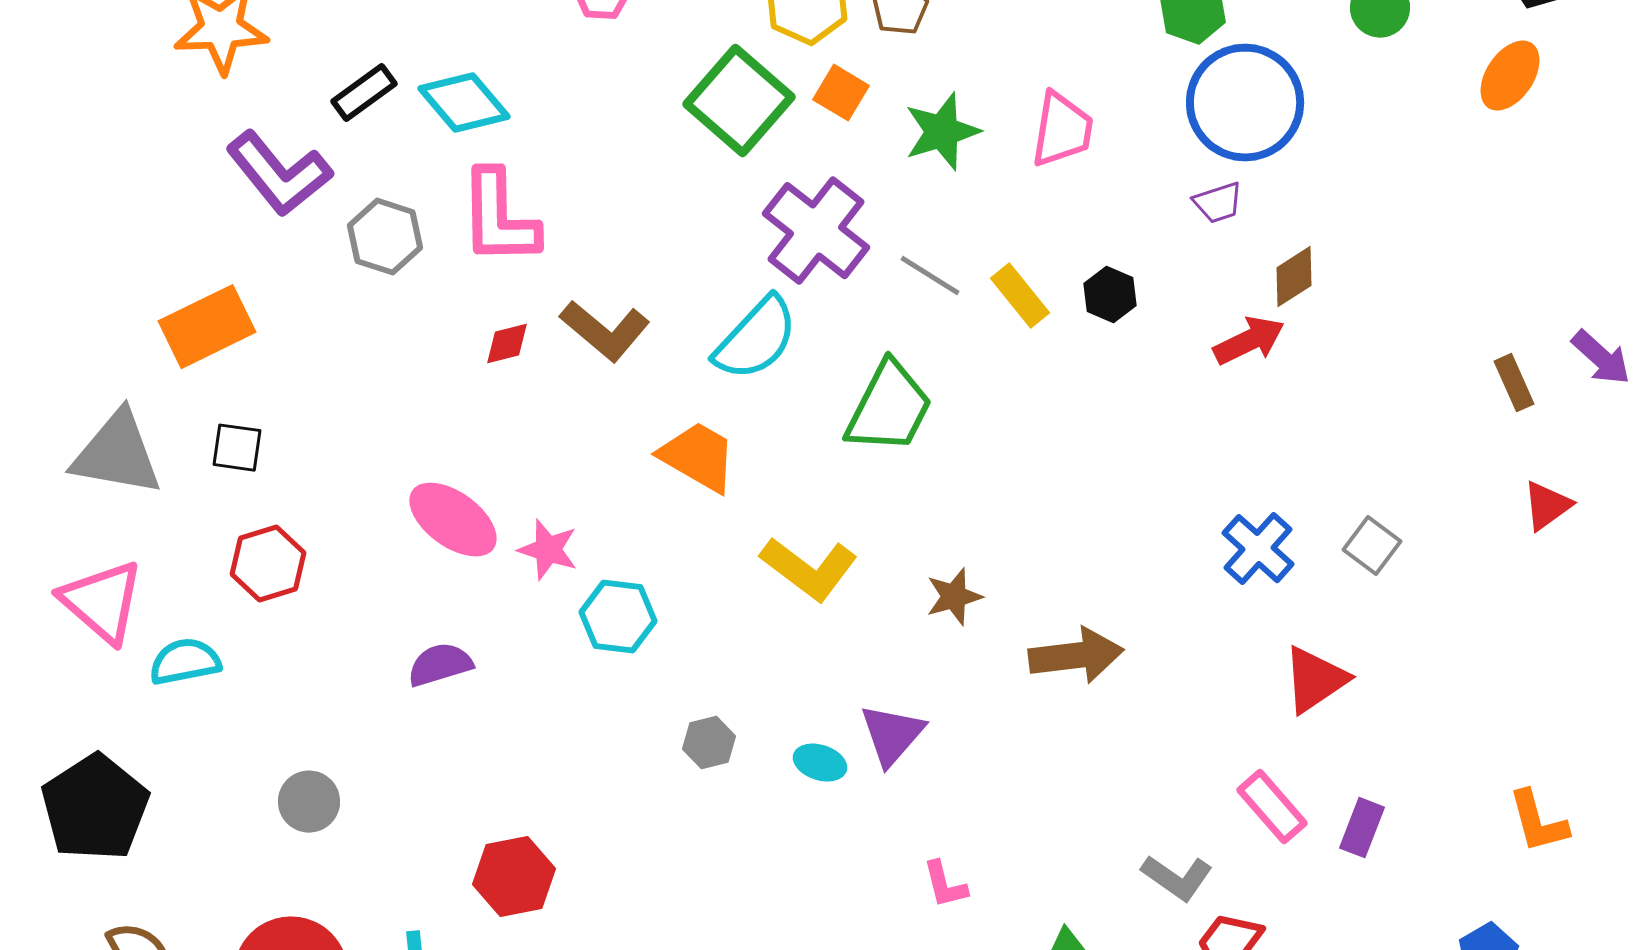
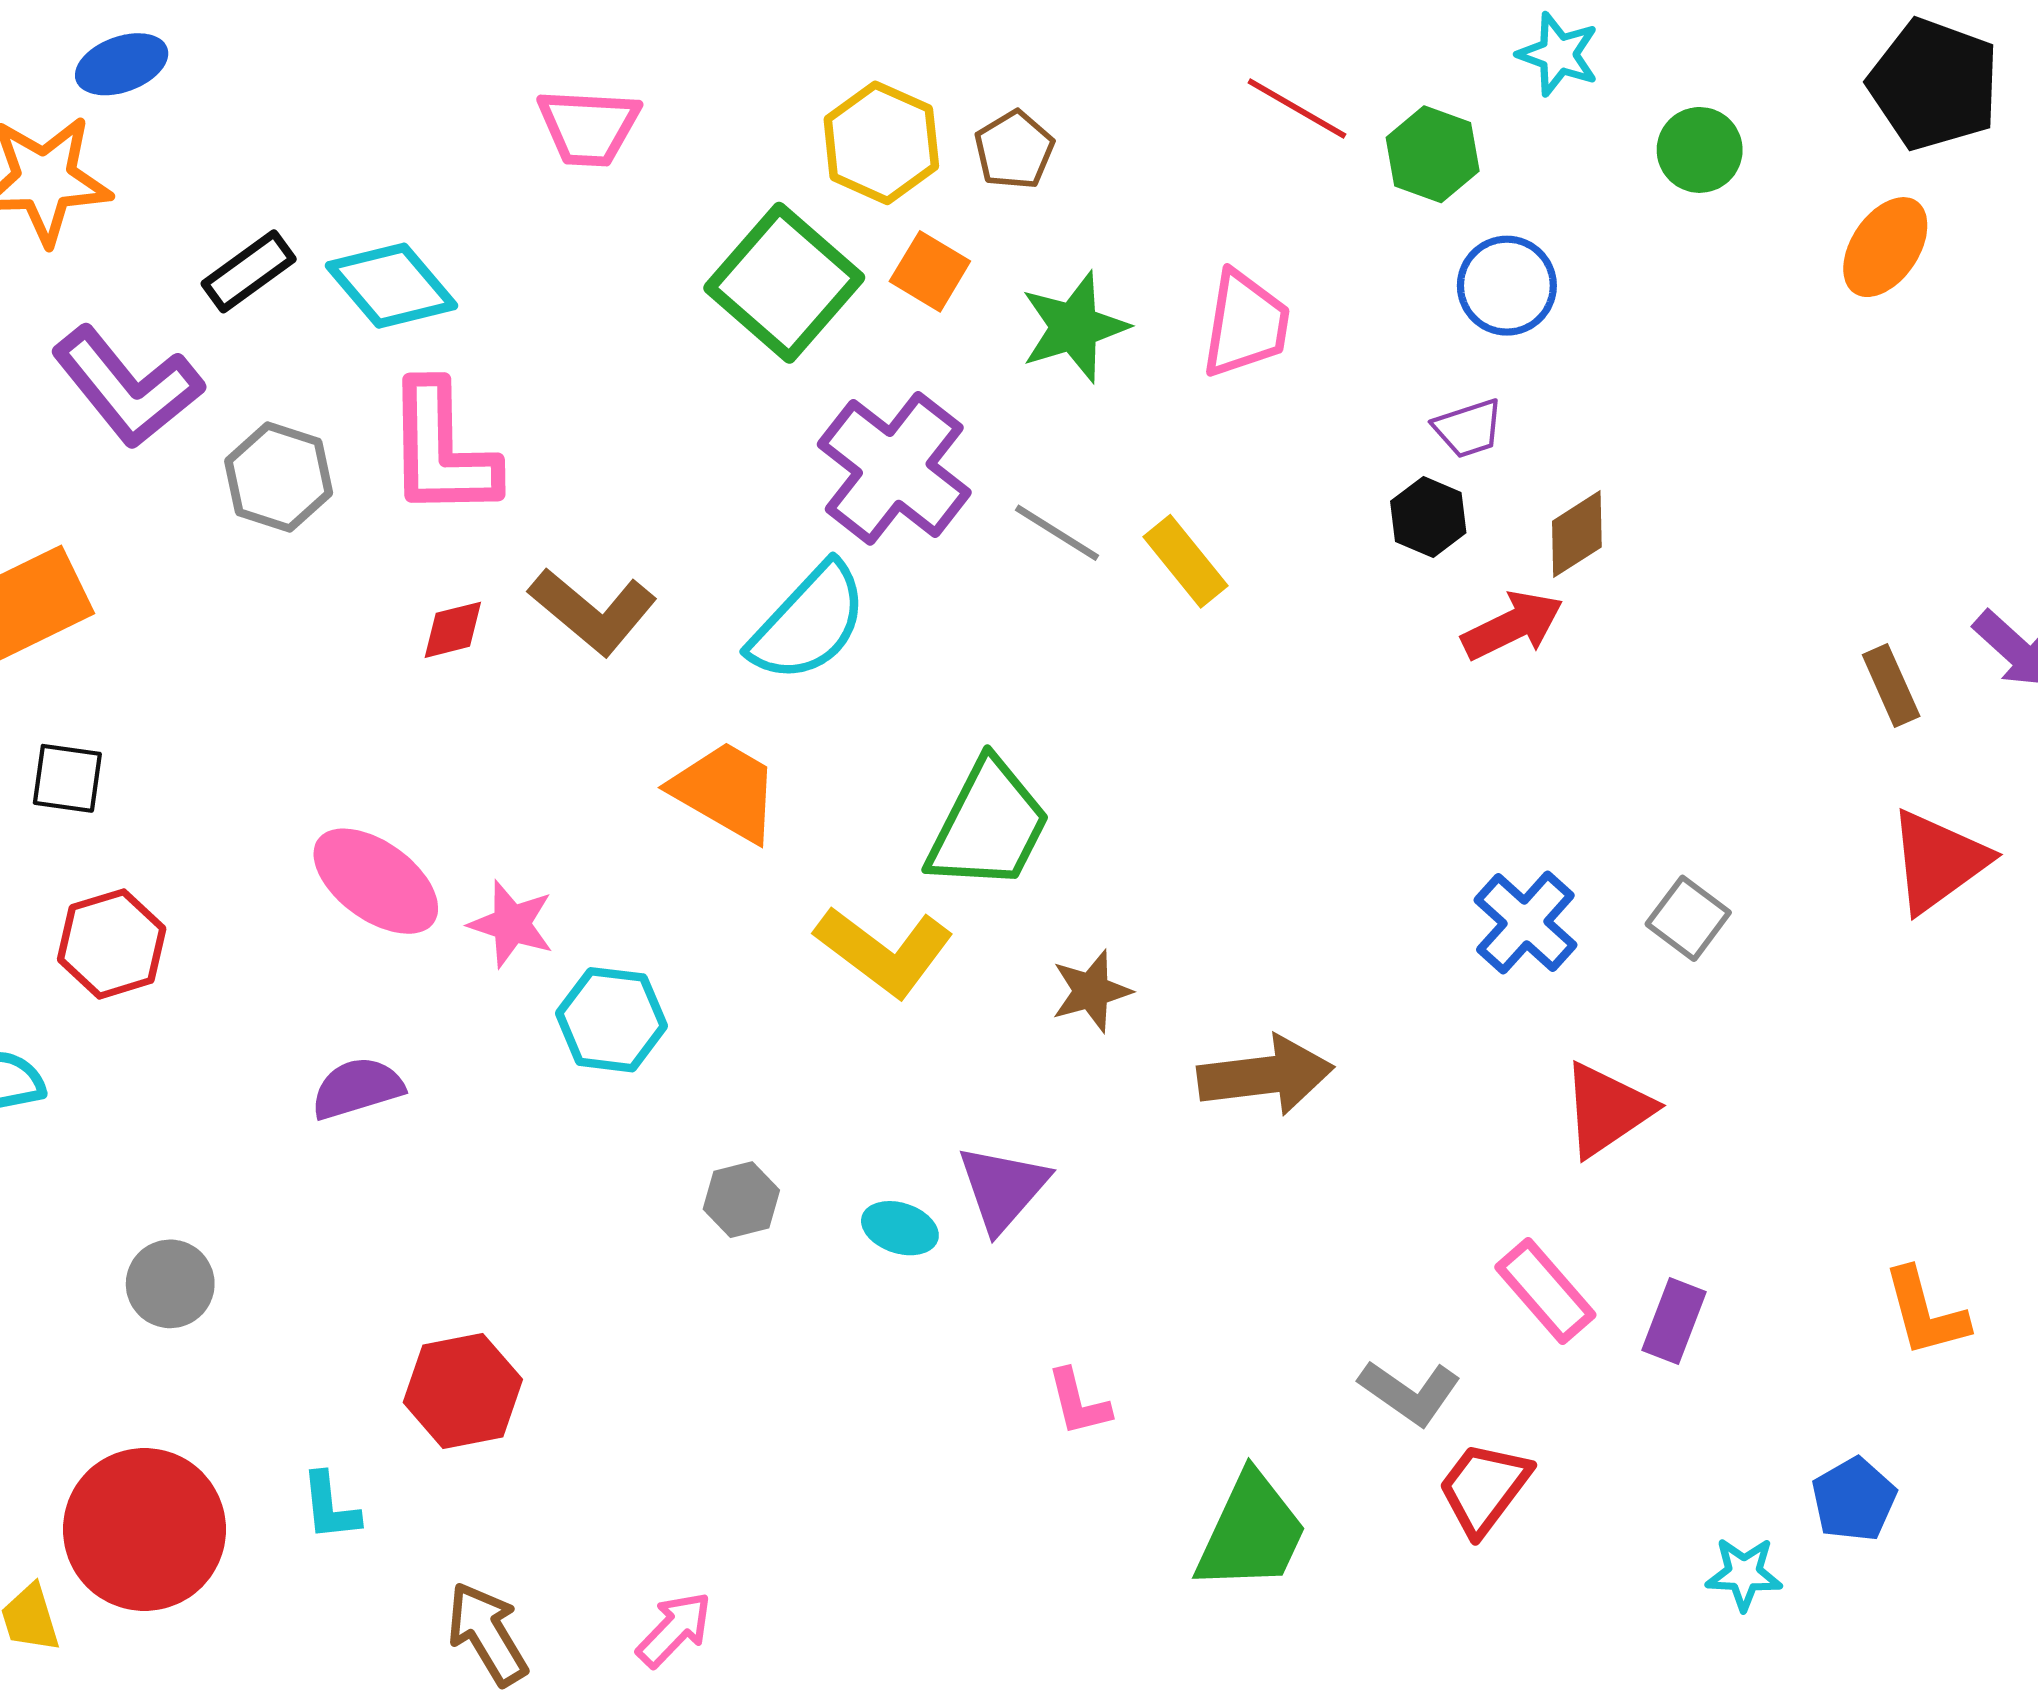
blue circle: (1245, 103) -> (1507, 286), size x0.6
black hexagon: (1110, 295) -> (1428, 517), moved
green trapezoid: (889, 408) -> (988, 825), moved
red triangle: (1547, 506) -> (1938, 861), size x1.5

